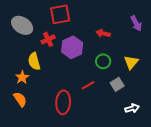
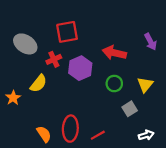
red arrow: (103, 33) -> (114, 53), size x1.5
yellow semicircle: (34, 61) -> (38, 84), turned -126
orange star: (22, 77) -> (13, 98), moved
red line: (88, 85) -> (98, 135), moved
orange semicircle: (20, 99) -> (44, 134), moved

